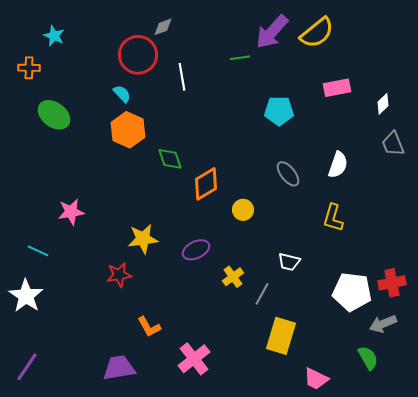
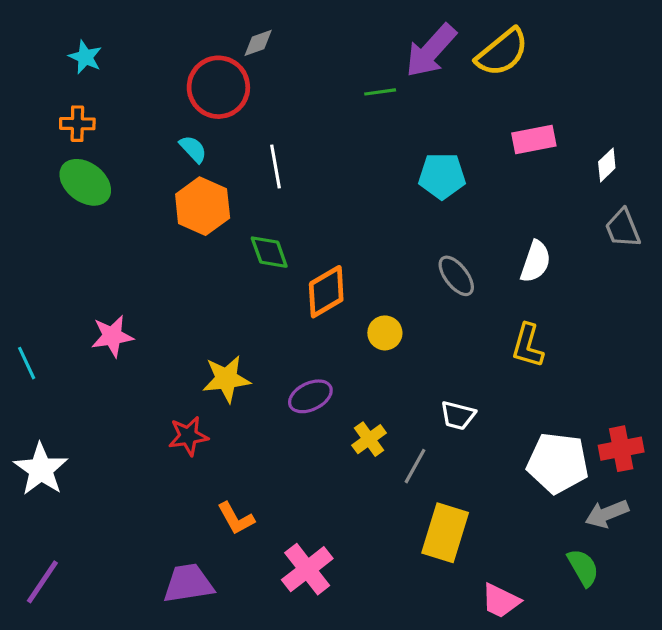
orange cross: (29, 68) -> (77, 124), moved
white line: (182, 77) -> (276, 166), moved
cyan line: (38, 251) -> (27, 363), moved, turned 40

